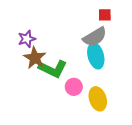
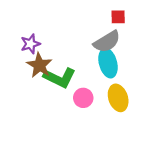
yellow ellipse: (98, 99) -> (118, 98), moved

